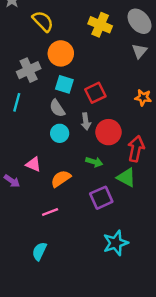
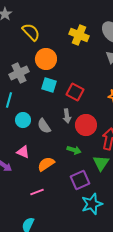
red square: (95, 93) -> (75, 92), turned -36
gray semicircle: (57, 108) -> (44, 126), moved
cyan circle: (60, 133) -> (23, 120), moved
green triangle: (126, 177) -> (101, 163), turned 36
cyan star: (116, 243) -> (92, 204), moved

